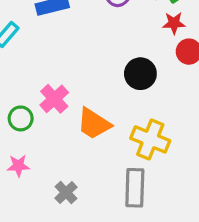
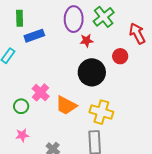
red star: (174, 23) -> (87, 41), moved
black circle: (140, 74) -> (92, 72), size x1.4

